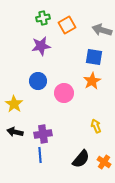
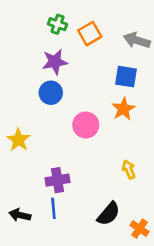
green cross: (43, 18) -> (58, 24), turned 32
blue circle: (38, 81) -> (51, 93), moved
black arrow: (15, 132) -> (20, 215), moved
orange cross: (104, 162) -> (140, 229), moved

